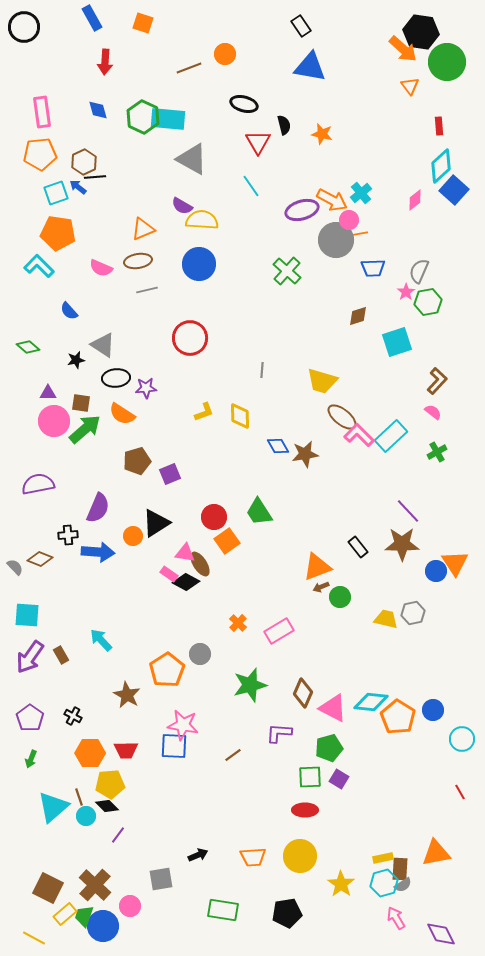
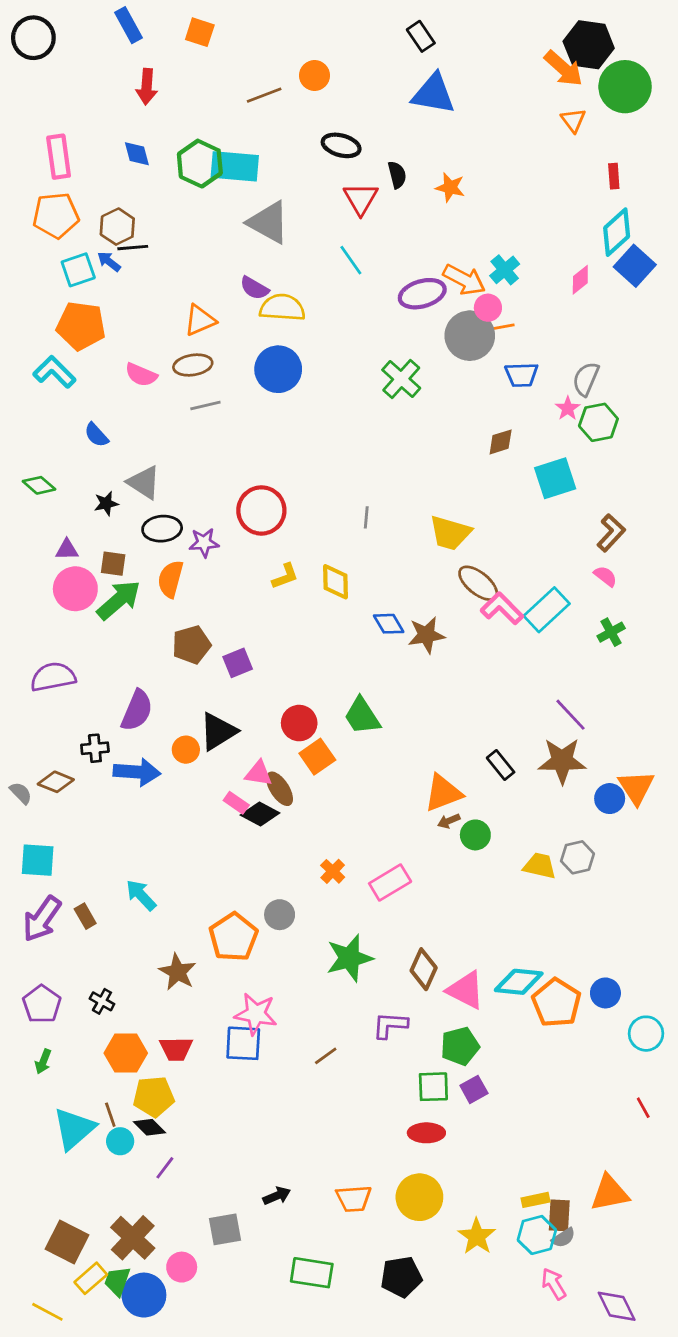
red circle: (190, 338) -> (261, 510), moved
orange semicircle: (122, 414) -> (170, 579), turned 72
purple square: (339, 779) -> (474, 1089), turned 30

